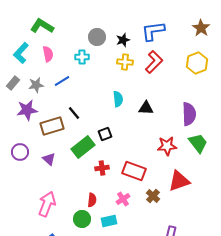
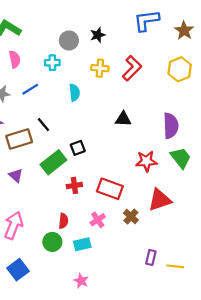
blue L-shape: (153, 31) -> (146, 21), moved
black star: (123, 40) -> (98, 35), moved
cyan semicircle: (118, 99) -> (74, 93), moved

